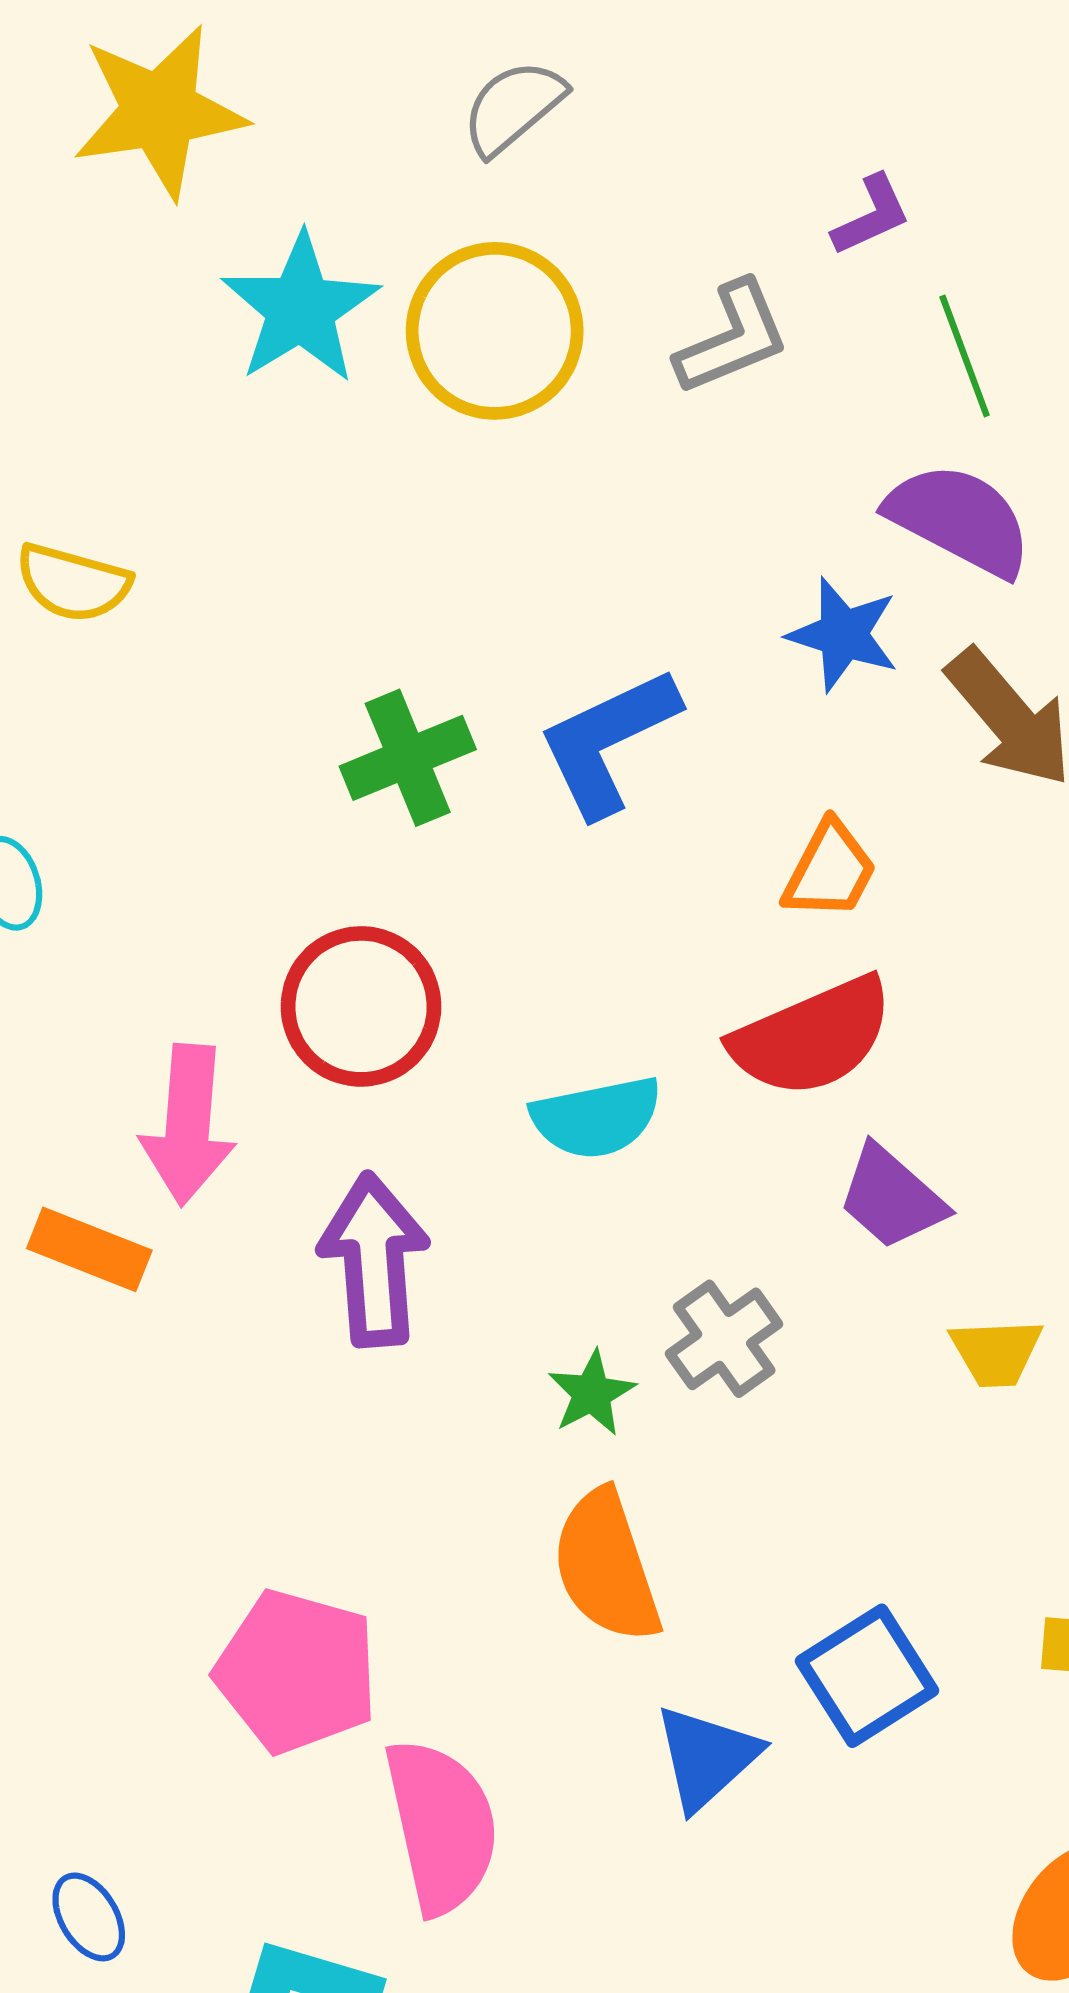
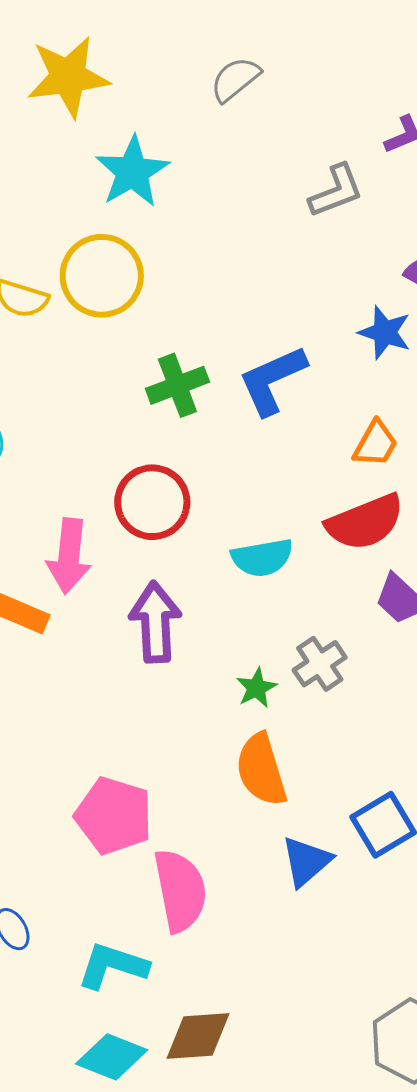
yellow circle: (495, 331) -> (102, 276), moved

